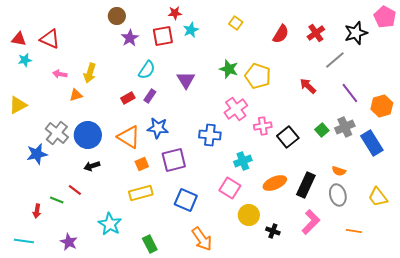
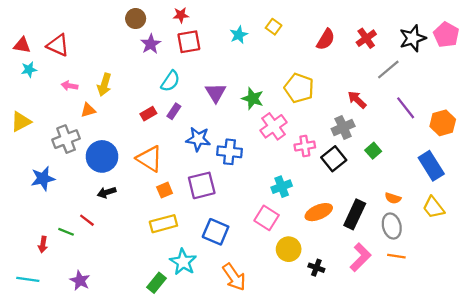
red star: (175, 13) -> (181, 15), moved
pink pentagon: (385, 17) -> (446, 35), moved
cyan star: (191, 30) -> (239, 35), moved
green star: (229, 69) -> (253, 99), moved
gray cross: (345, 127) -> (343, 127), moved
blue star: (158, 128) -> (198, 139), moved
gray cross: (57, 133) -> (66, 139), moved, turned 30
blue cross: (210, 135) -> (229, 152), moved
yellow trapezoid: (378, 197) -> (433, 207), moved
cyan star: (110, 224) -> (183, 262), moved
orange line: (354, 231) -> (396, 256), moved
green rectangle: (150, 244) -> (156, 283), moved, turned 66

